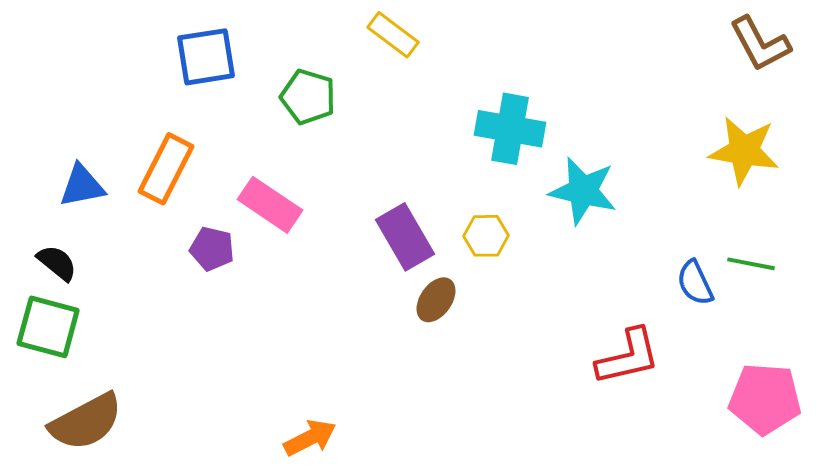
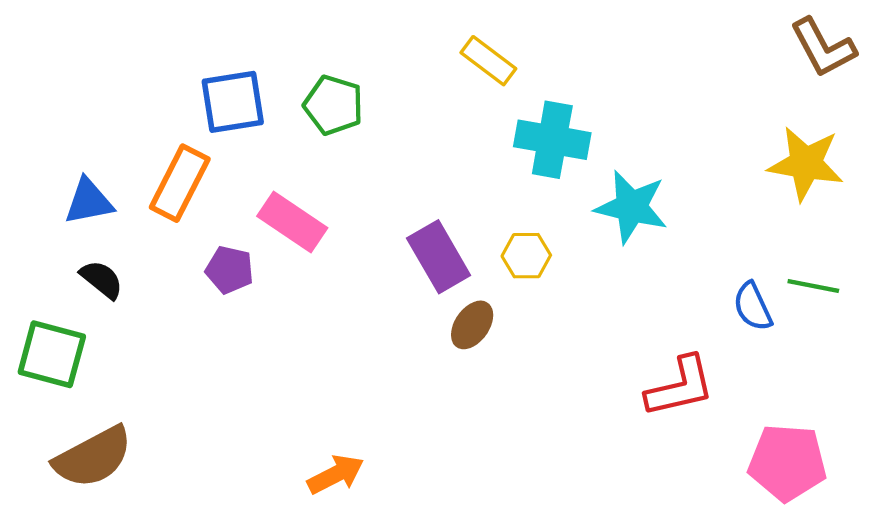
yellow rectangle: (393, 35) -> (488, 61), moved
blue square: (206, 57) -> (233, 102), moved
black semicircle: (57, 263) -> (102, 279), moved
pink pentagon: (765, 399) -> (787, 463), moved

